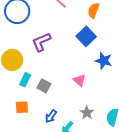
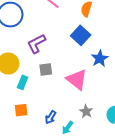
blue star: (104, 61) -> (100, 59), turned 30
pink triangle: (79, 80) -> (77, 80), size x1.6
gray square: (44, 86) -> (46, 69), moved, turned -32

